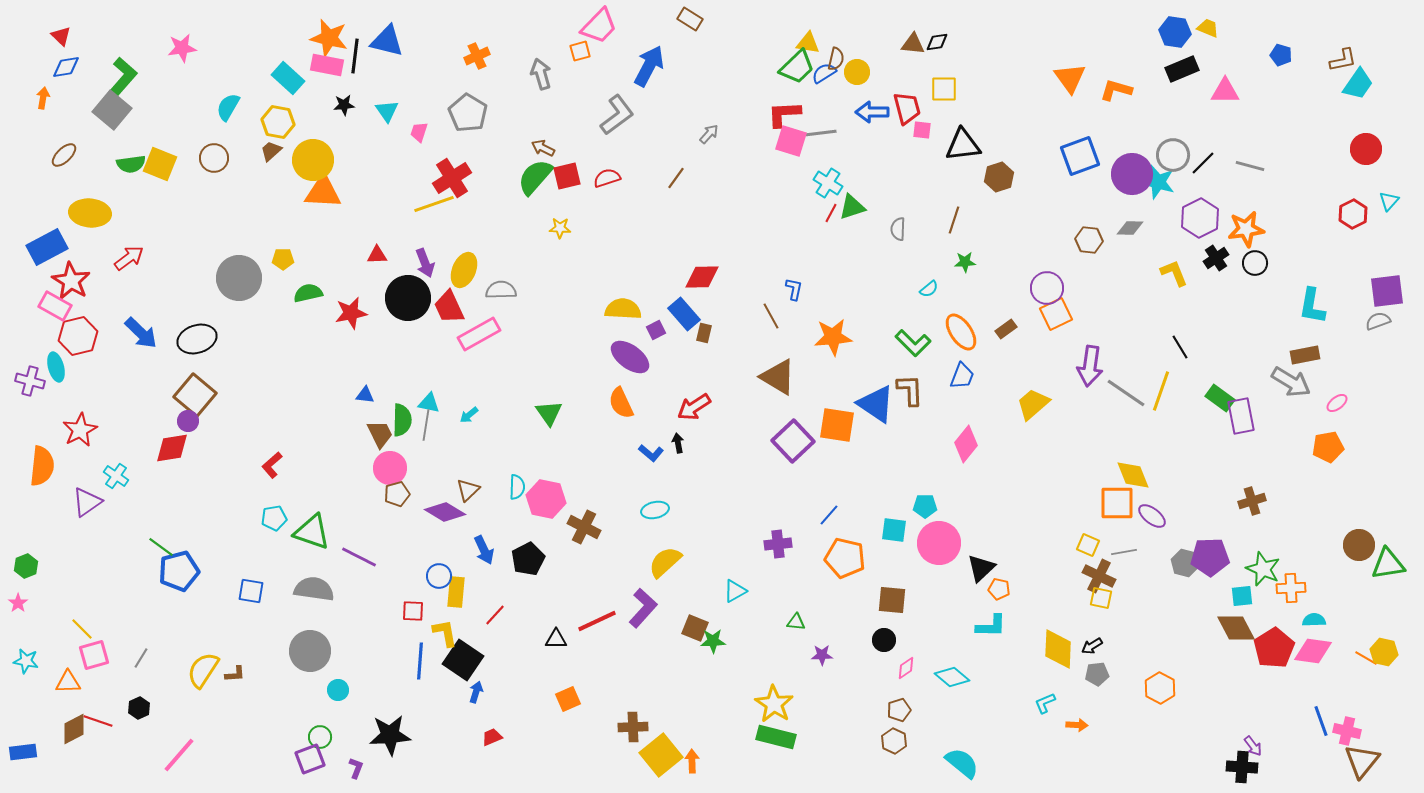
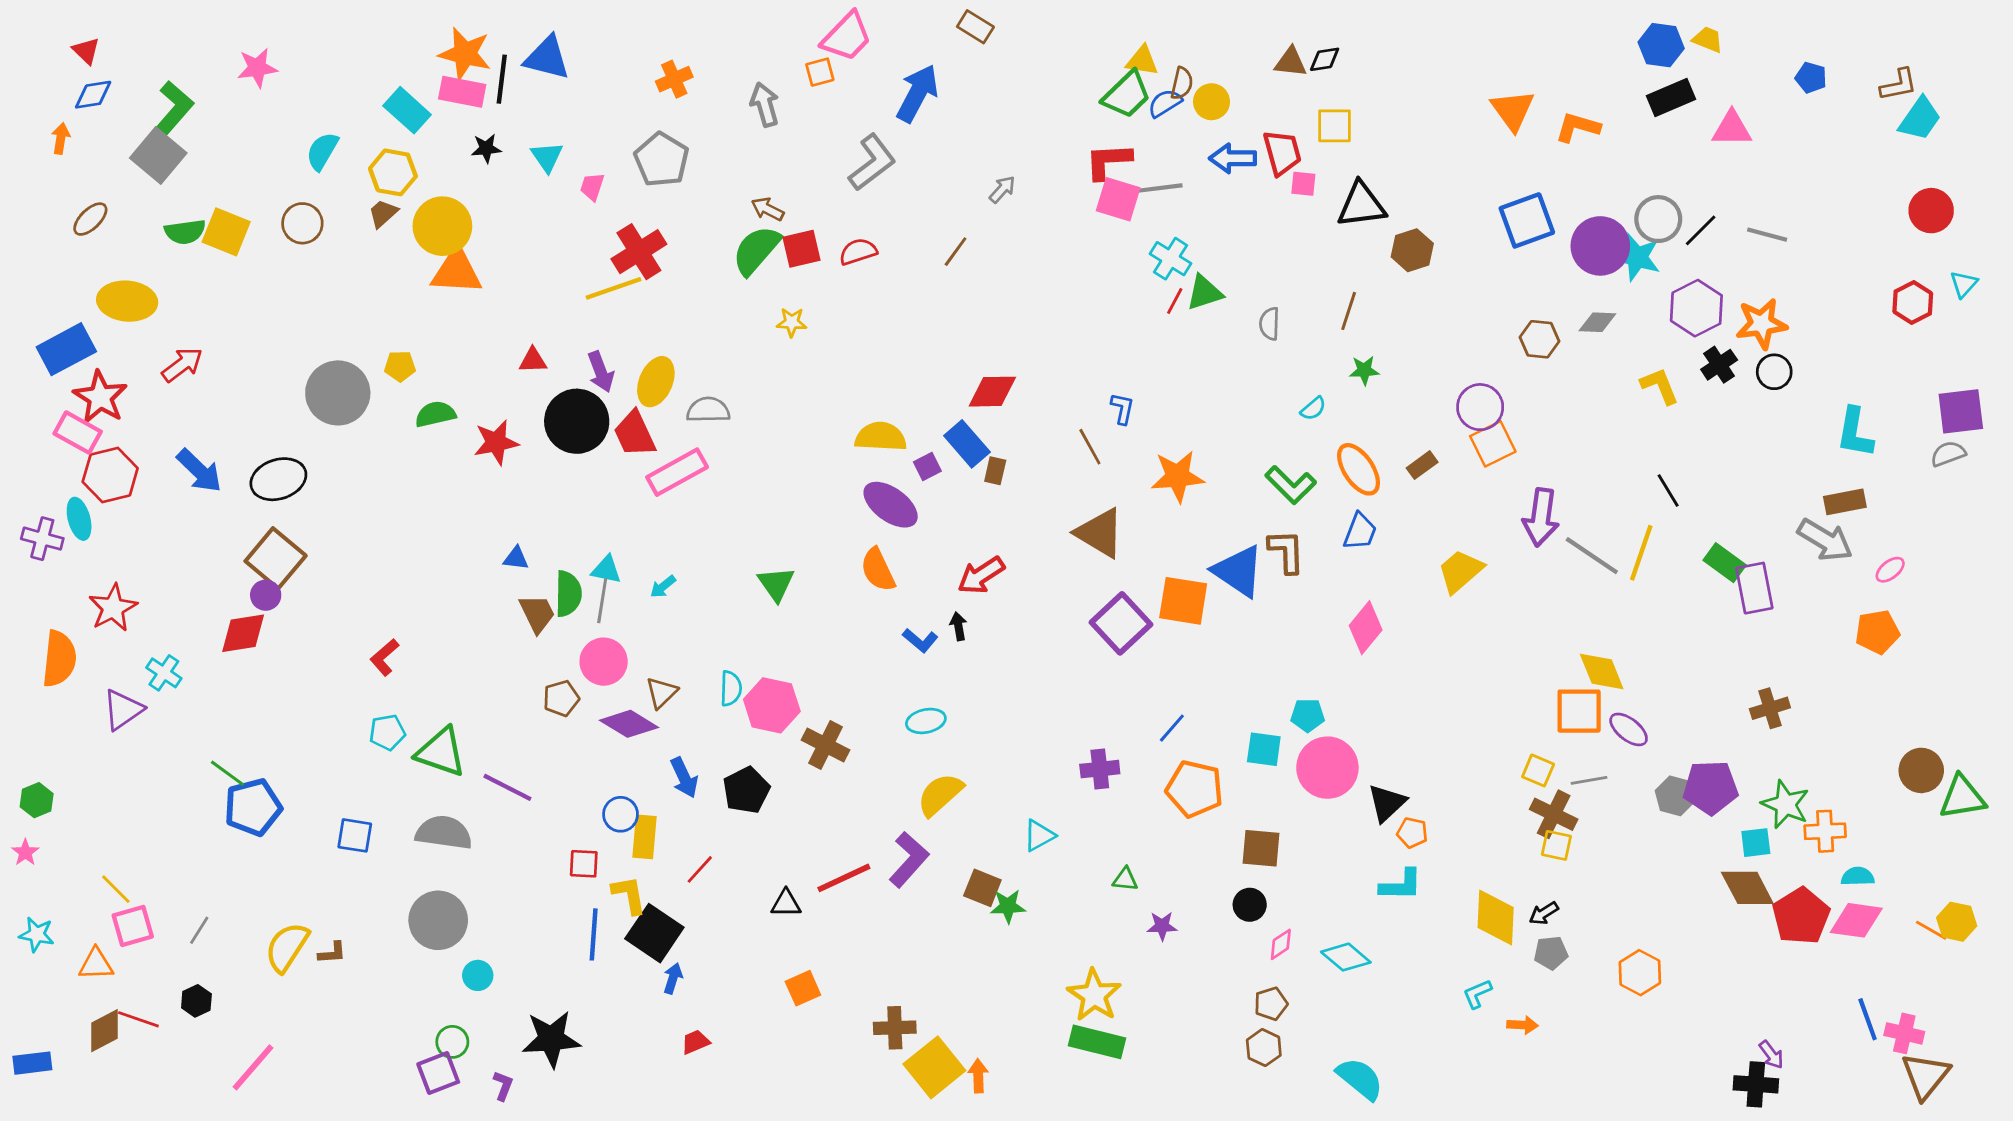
pink circle: (390, 468) -> (604, 662), moved

